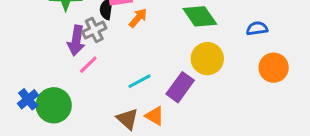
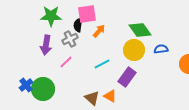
blue semicircle: (257, 28) -> (161, 49), moved
purple arrow: (76, 41) -> (46, 45), moved
yellow circle: (207, 59) -> (134, 50), moved
cyan line: (140, 81) -> (102, 64), moved

